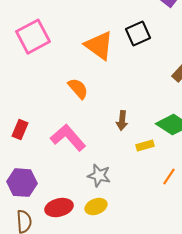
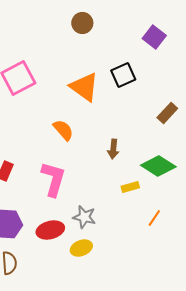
brown arrow: (122, 121) -> (113, 149), moved
pink L-shape: (68, 138) -> (53, 179), turned 57
red ellipse: (59, 208) -> (50, 230), moved

